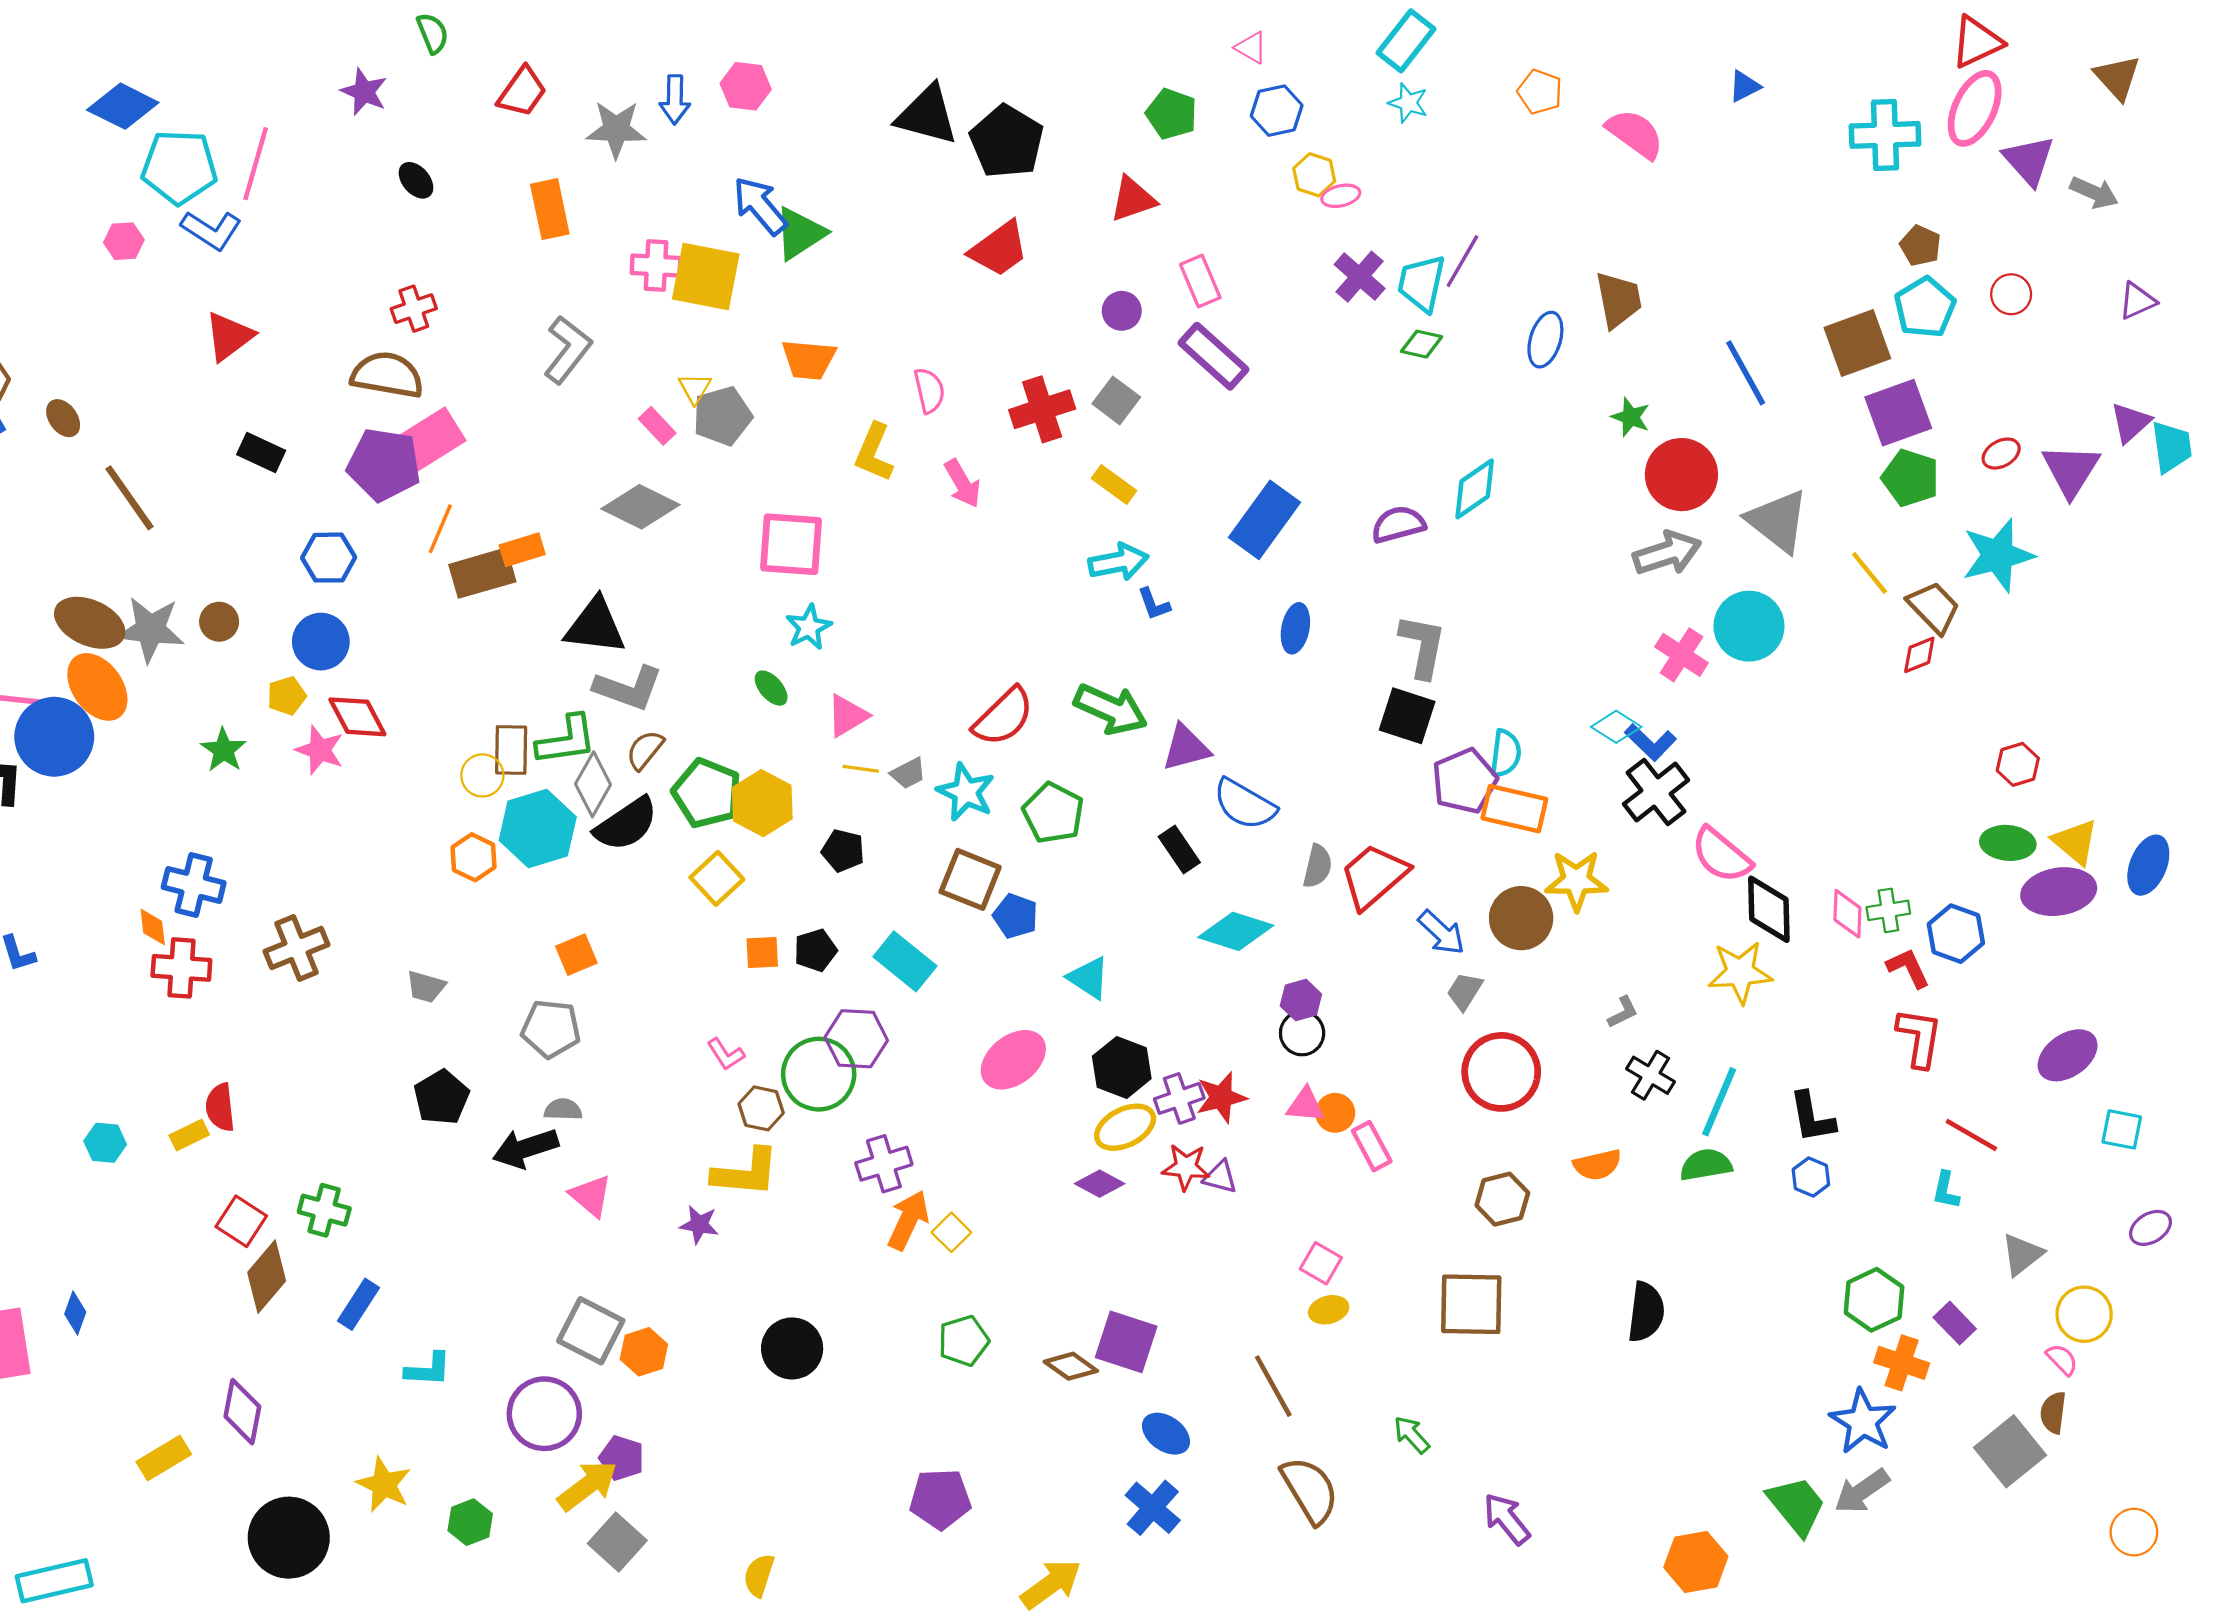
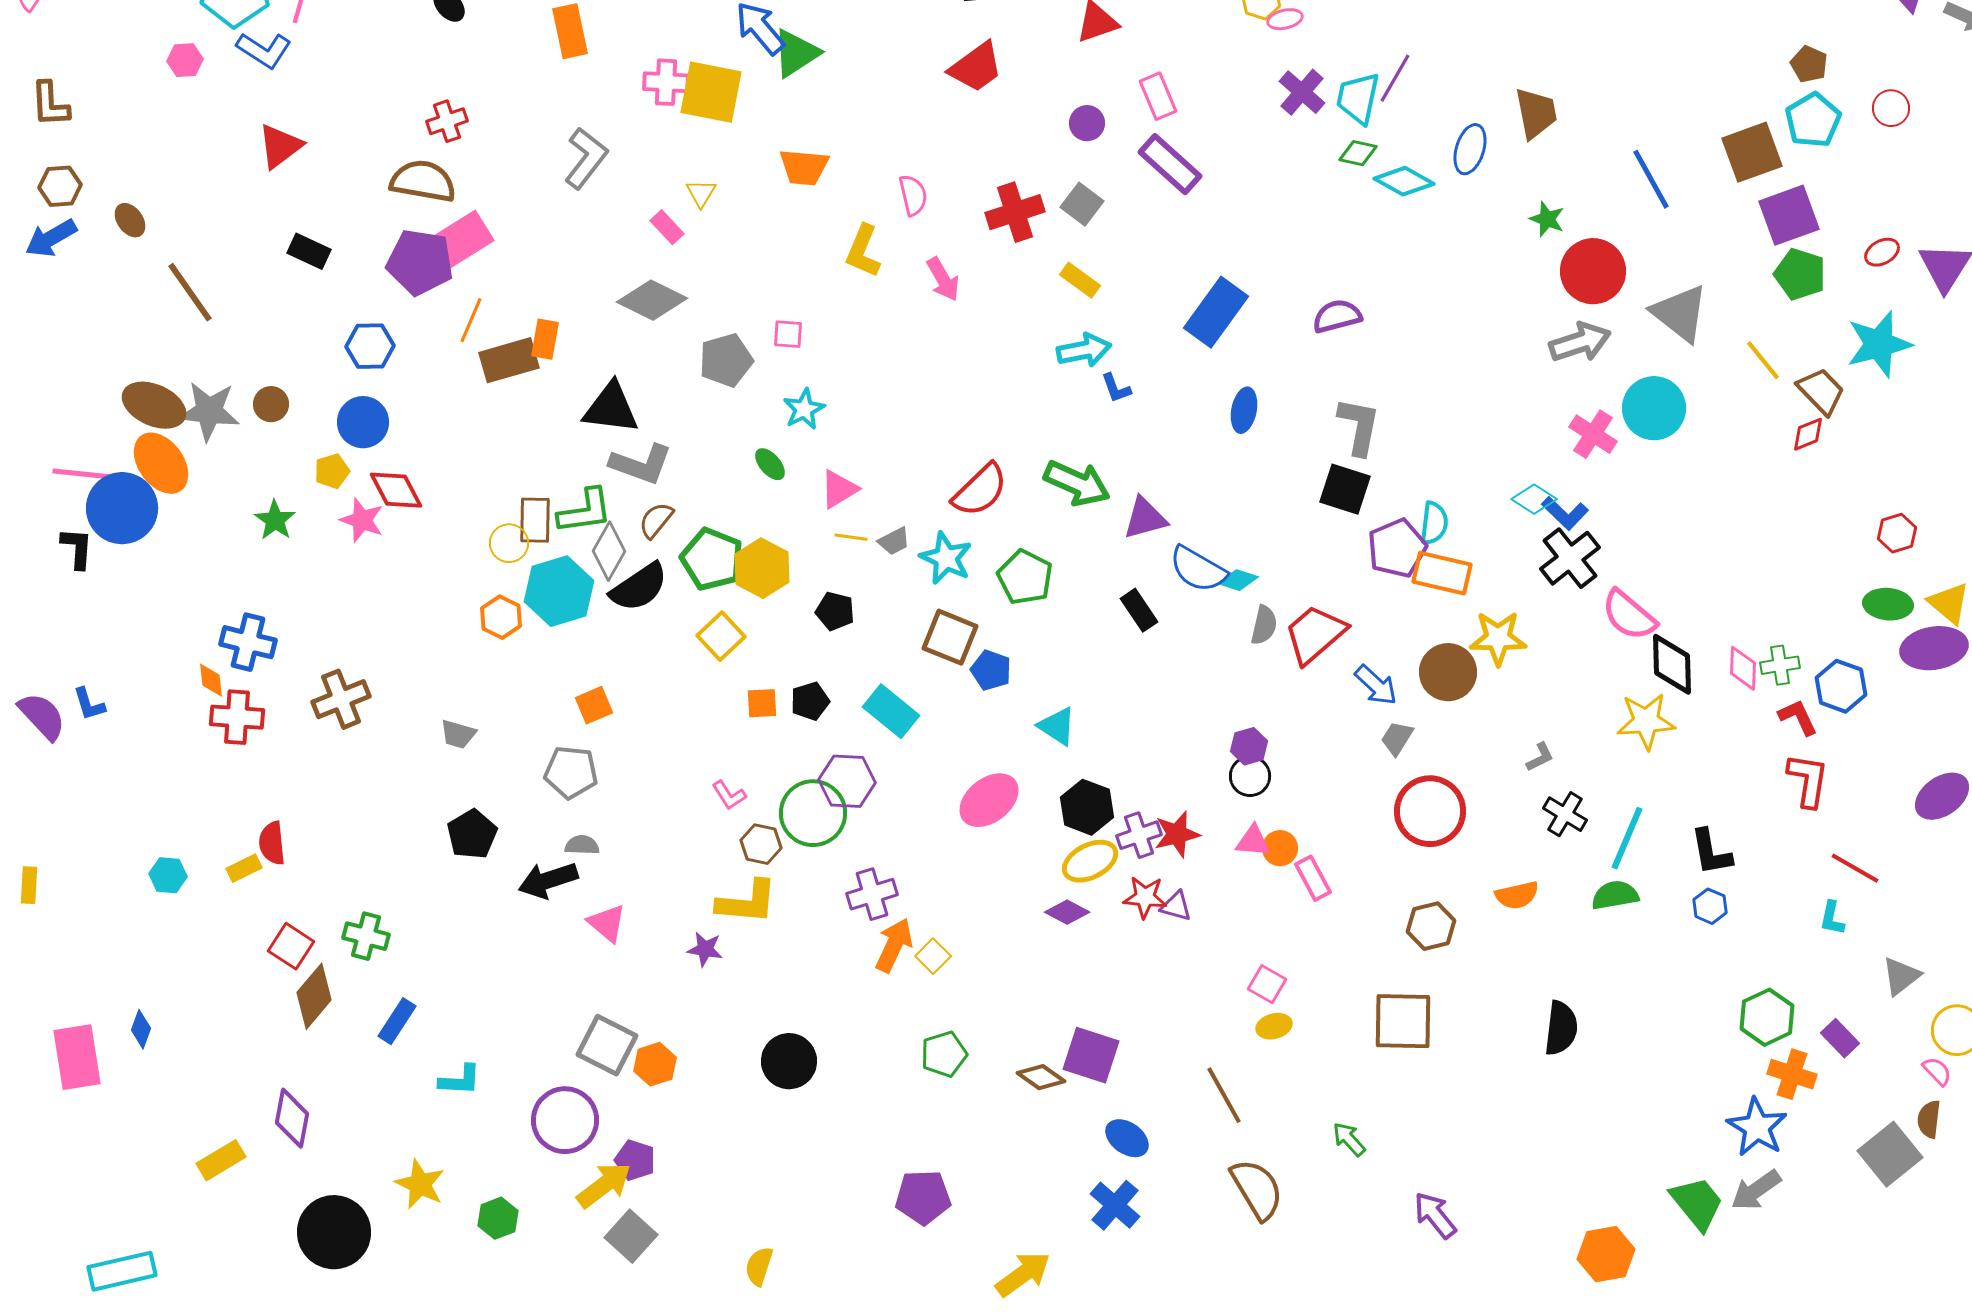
gray pentagon: (722, 416) -> (726, 360), moved
cyan diamond: (1475, 489) -> (1404, 181), moved, turned 64
pink square: (791, 544) -> (788, 334), size x0.5
orange rectangle: (522, 550) -> (545, 339), turned -63
cyan diamond: (1236, 931) -> (1238, 580), moved, size x0.6

